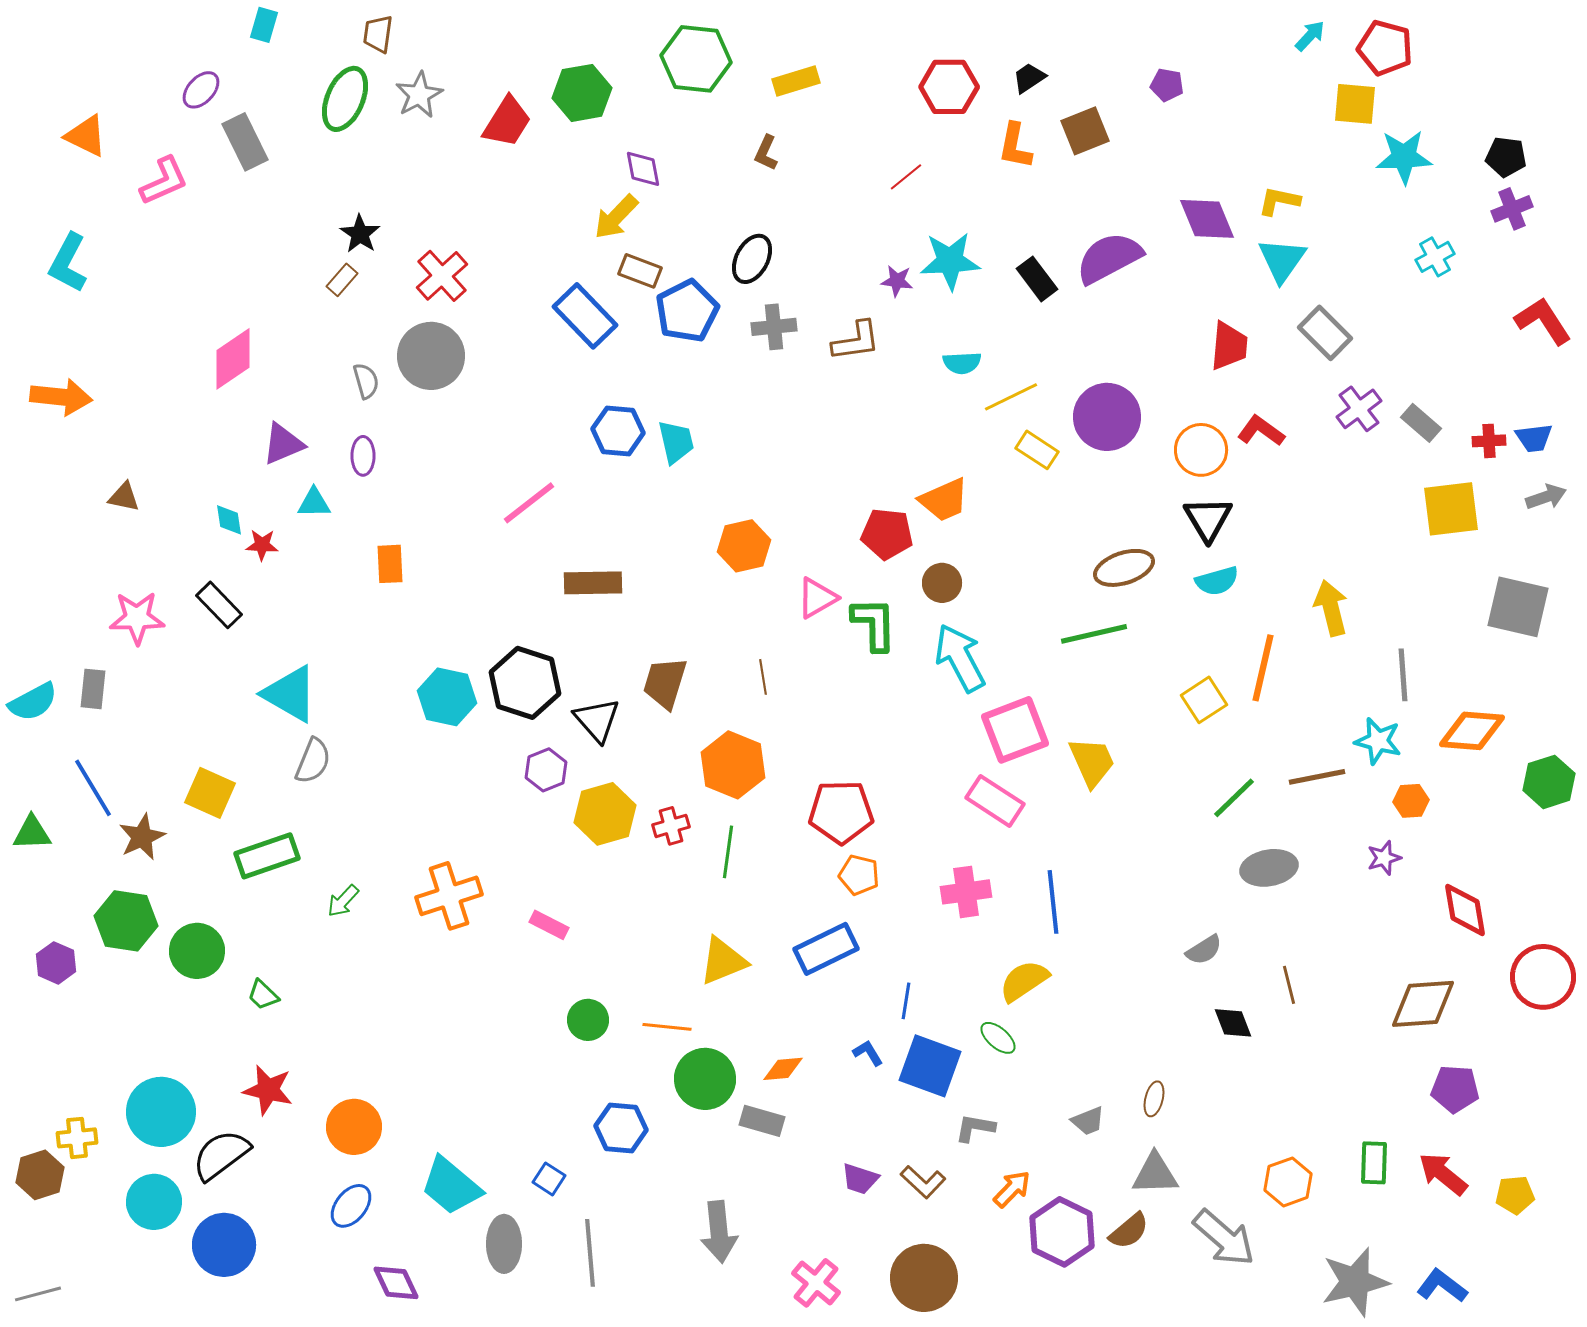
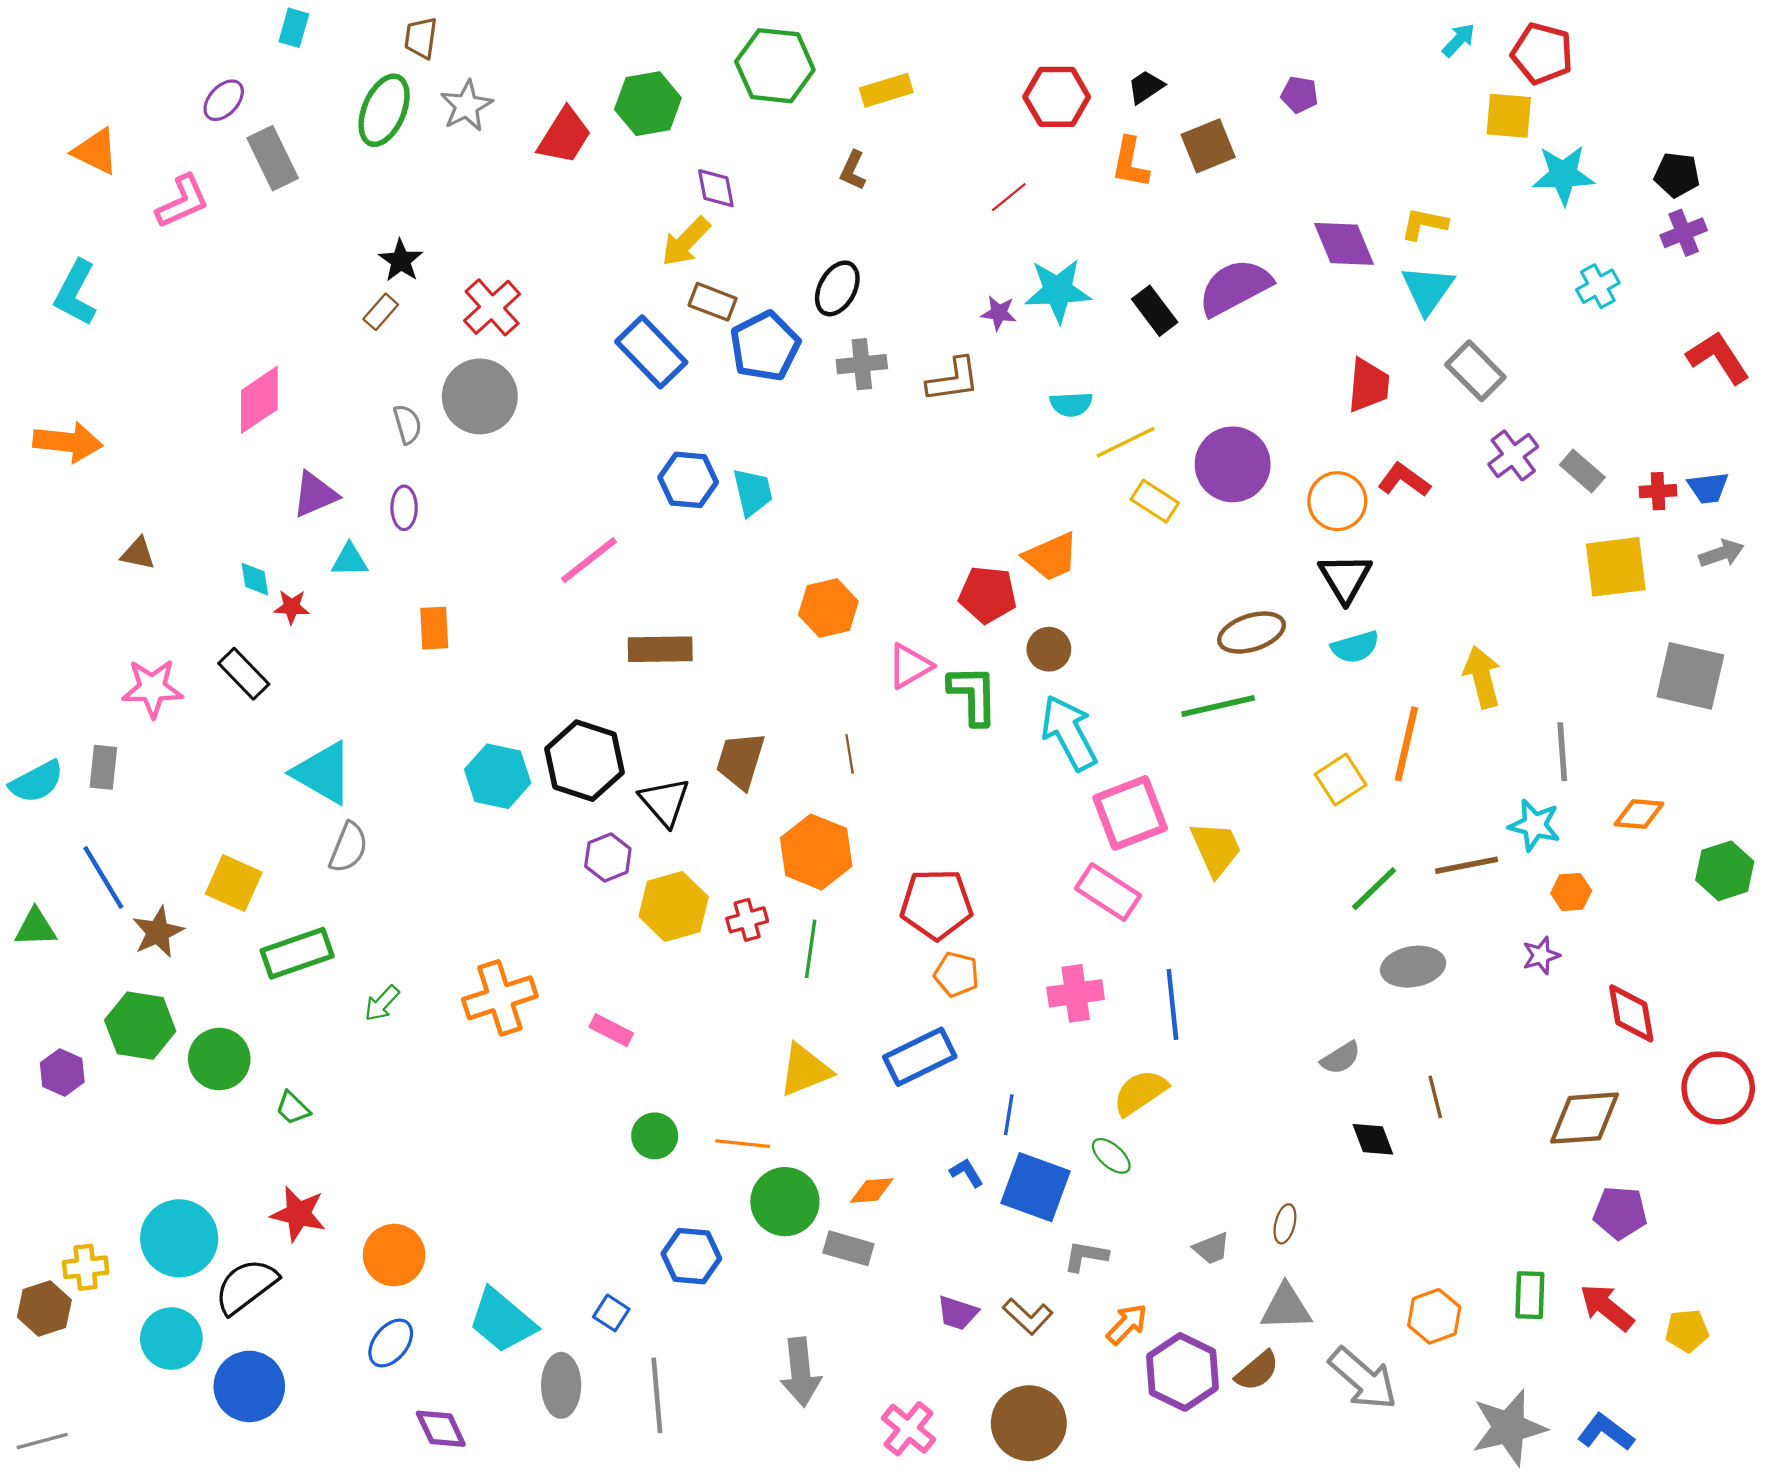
orange diamond: (1472, 731) -> (1639, 814), size x0.7

